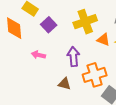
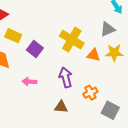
yellow cross: (85, 22) -> (72, 40), turned -30
orange cross: (95, 75) -> (90, 93), size x0.6

